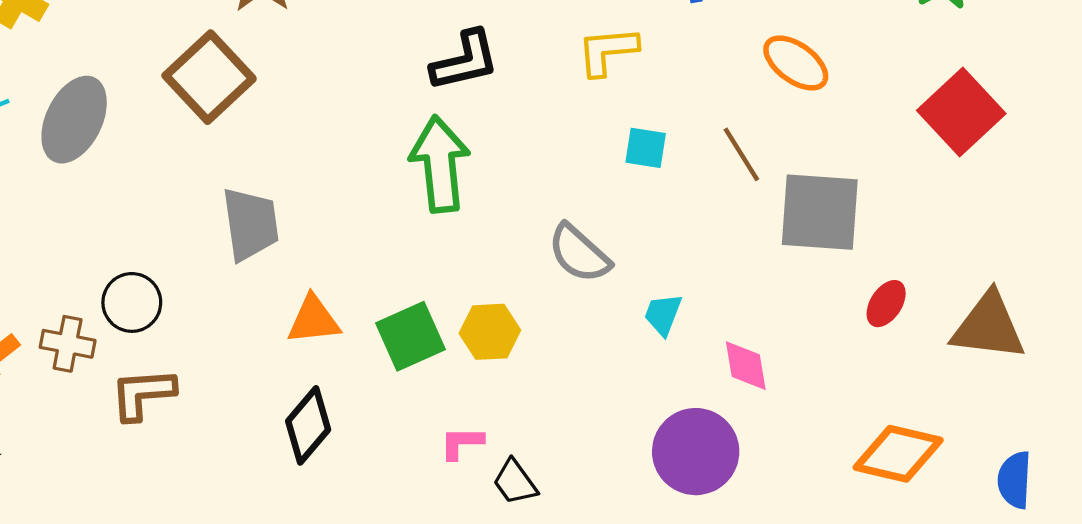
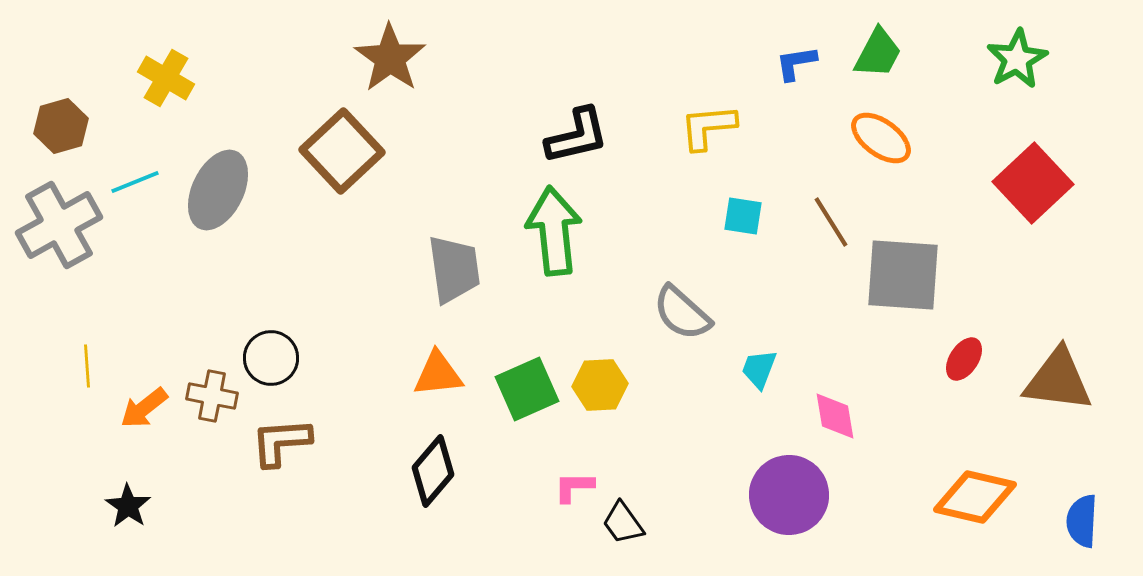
gray trapezoid: (250, 224) -> (454, 269), moved

